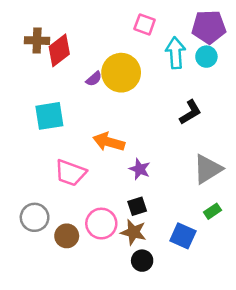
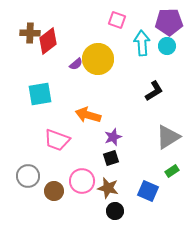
purple star: (140, 169) -> (113, 137), turned 30
black square: (137, 206) -> (111, 158), moved

